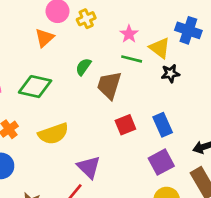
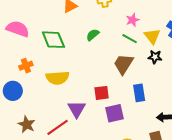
brown trapezoid: (109, 85) -> (123, 64), moved
green diamond: (35, 87) -> (53, 40), turned 40
red square: (125, 125) -> (102, 93), moved
purple square: (161, 162) -> (115, 113), moved

